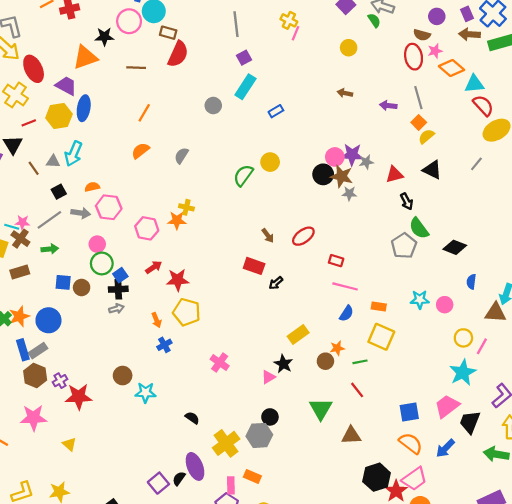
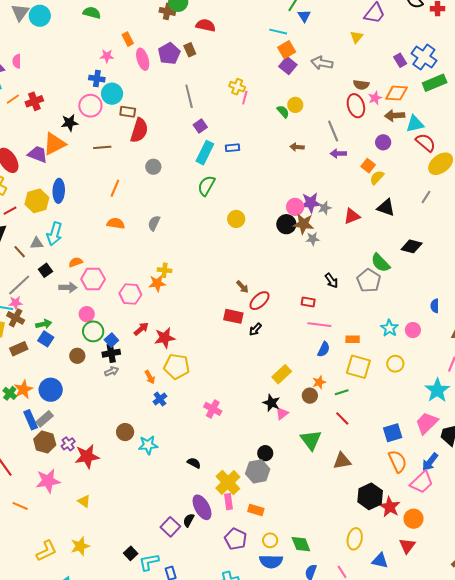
purple circle: (437, 16) -> (383, 142), moved
green semicircle: (374, 20) -> (283, 112), moved
brown arrow: (469, 34) -> (395, 116), moved
orange diamond: (451, 68) -> (397, 93), moved, turned -30
purple trapezoid: (66, 86) -> (38, 154), moved
gray line: (418, 98) -> (333, 131), moved
gray circle: (213, 106) -> (153, 167), moved
blue rectangle: (276, 111) -> (232, 148), moved, turned 32
orange semicircle: (140, 151) -> (116, 223), turned 54
green semicircle: (243, 175) -> (206, 186), moved
black arrow: (407, 201) -> (331, 281), moved
gray line: (49, 220) -> (19, 285), moved
red ellipse: (303, 236) -> (259, 301), moved
black diamond: (455, 247) -> (412, 246), moved
blue square: (63, 282) -> (46, 339), moved, turned 35
cyan star: (420, 300) -> (389, 328), turned -30
yellow circle: (463, 338) -> (395, 364), moved
pink triangle: (268, 377) -> (282, 414), moved
orange semicircle: (411, 443) -> (398, 461), turned 35
pink trapezoid: (414, 479) -> (422, 482), moved
pink rectangle: (231, 485) -> (228, 502), moved

